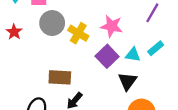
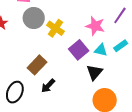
pink star: (112, 26) -> (95, 26), moved
brown rectangle: (60, 77) -> (37, 65), turned -54

